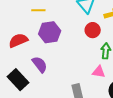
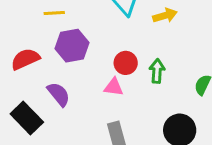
red circle: (93, 30) -> (126, 63), moved
pink triangle: (99, 72) -> (114, 87), moved

